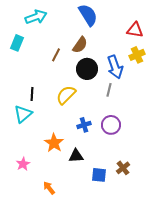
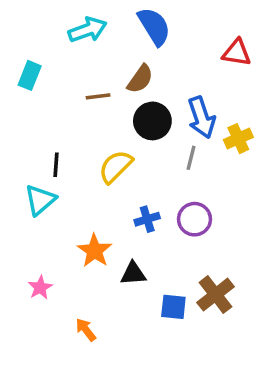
cyan arrow: (36, 17) -> (88, 30), moved
brown line: (56, 55) -> (98, 96), turned 56
yellow cross: (137, 55) -> (238, 139), moved
brown cross: (123, 168) -> (216, 295), size x1.5

